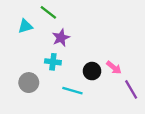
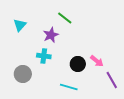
green line: (48, 12) -> (65, 18), moved
cyan triangle: (25, 26) -> (20, 25), turned -32
cyan line: (72, 91) -> (69, 87), moved

